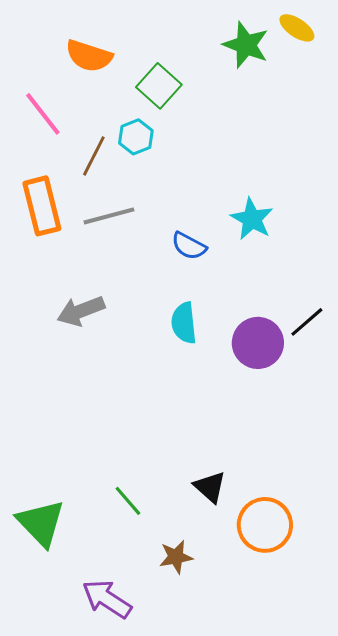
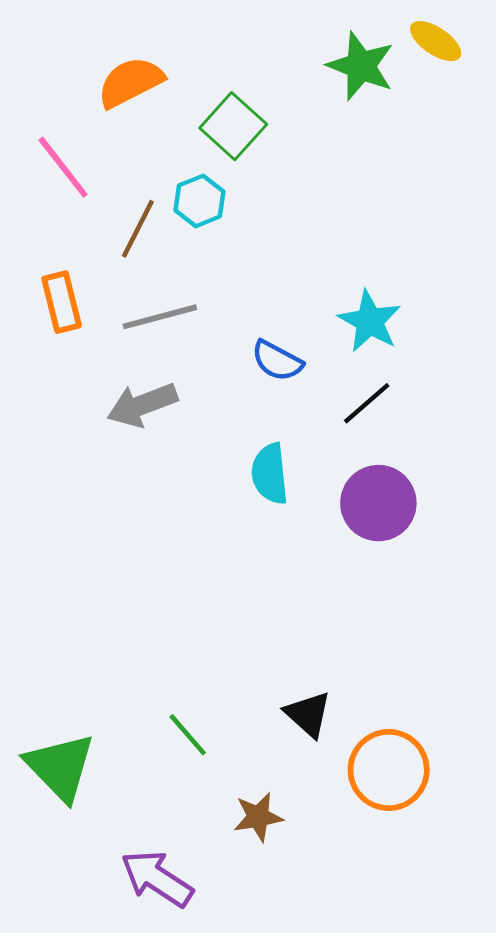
orange semicircle: (89, 56) -> (131, 82), turned 135
orange rectangle: (42, 206) -> (62, 302), size x0.7
gray arrow: (81, 311) -> (142, 405), moved
black line: (307, 322) -> (367, 403), moved

